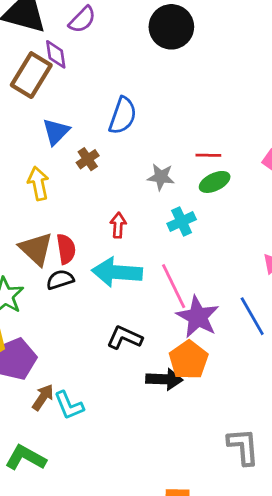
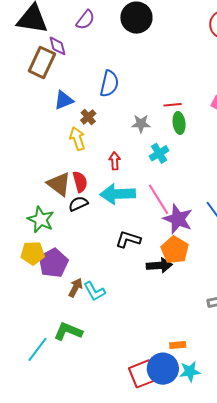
purple semicircle: (82, 20) -> (85, 20), moved
blue triangle: (56, 132) -> (64, 100), turned 30
green ellipse: (215, 182) -> (179, 123), turned -65
yellow arrow: (38, 183) -> (77, 139), moved

